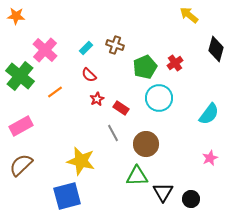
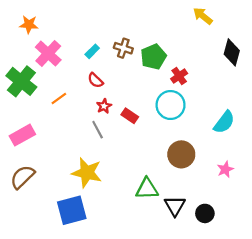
orange star: (16, 16) -> (29, 25), moved
red cross: (175, 63) -> (179, 76), moved
green pentagon: (145, 67) -> (153, 57), moved
gray line: (113, 133) -> (98, 130), moved
brown circle: (146, 144) -> (181, 154), moved

